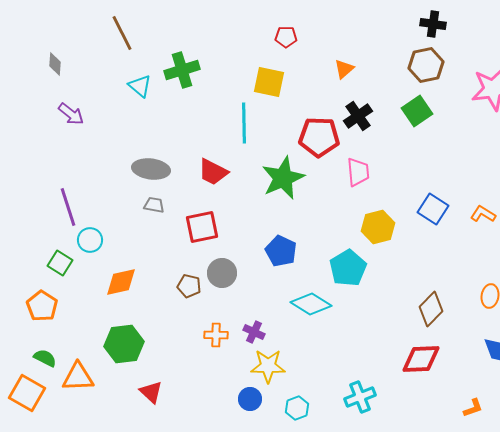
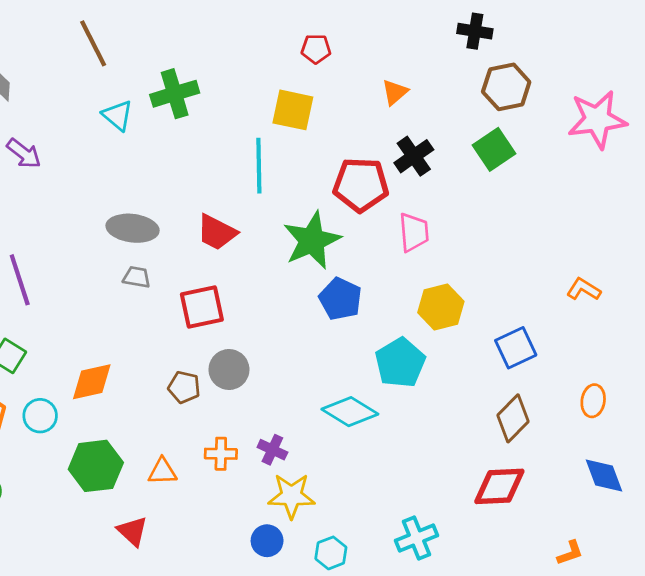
black cross: (433, 24) -> (475, 31), moved
blue square: (433, 209) -> (516, 348), moved, turned 32
cyan circle: (90, 240) -> (40, 416), moved
blue pentagon: (281, 251) -> (340, 299), moved
orange triangle: (78, 377) -> (162, 471), moved, size x0.7

